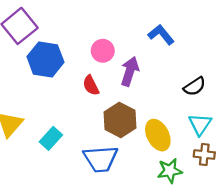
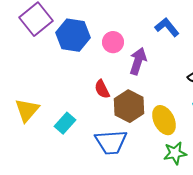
blue hexagon: (45, 59) -> (73, 35), moved
red semicircle: (91, 85) -> (102, 89), moved

